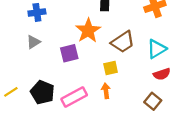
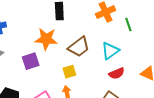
orange star: (88, 31) -> (46, 39), turned -30

